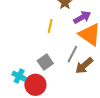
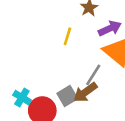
gray square: (45, 62) -> (67, 96), moved
brown arrow: (84, 66) -> (85, 92), moved

